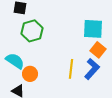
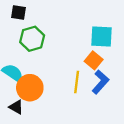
orange square: (98, 50) -> (94, 60), moved
orange circle: (30, 74) -> (30, 88), size x1.5

